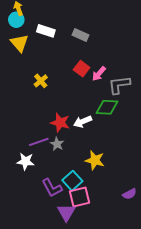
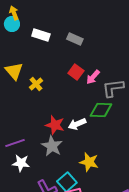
yellow triangle: (19, 43) -> (14, 71), moved
purple line: (39, 142) -> (15, 143), moved
gray star: (57, 144) -> (52, 146), size x1.5

